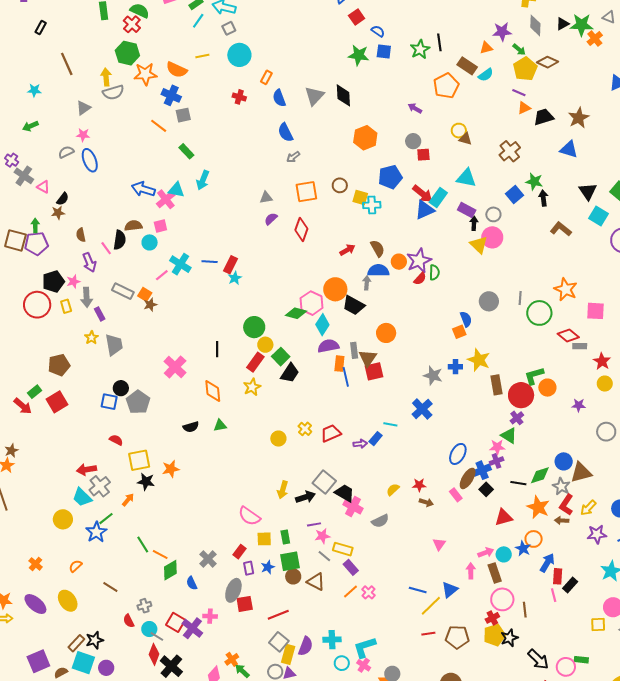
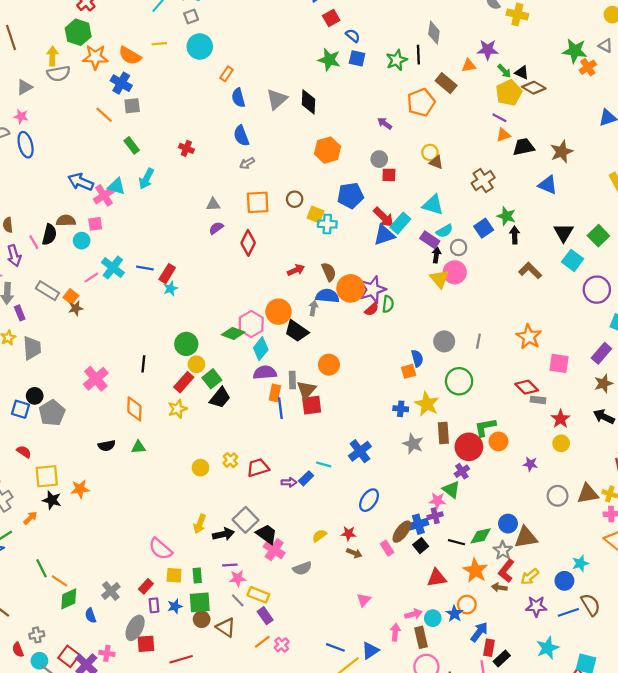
black triangle: (563, 24) -> (522, 73), moved, turned 48
gray diamond: (535, 25) -> (434, 33), moved
cyan semicircle: (486, 75) -> (444, 231), moved
red cross: (239, 97) -> (186, 148), moved
orange circle: (399, 262) -> (351, 288), size x1.6
green circle: (539, 313) -> (459, 381), moved
gray star: (433, 376) -> (413, 444), moved
blue ellipse: (458, 454) -> (369, 500), moved

